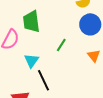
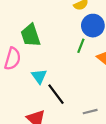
green line: (61, 45) -> (81, 46), moved

